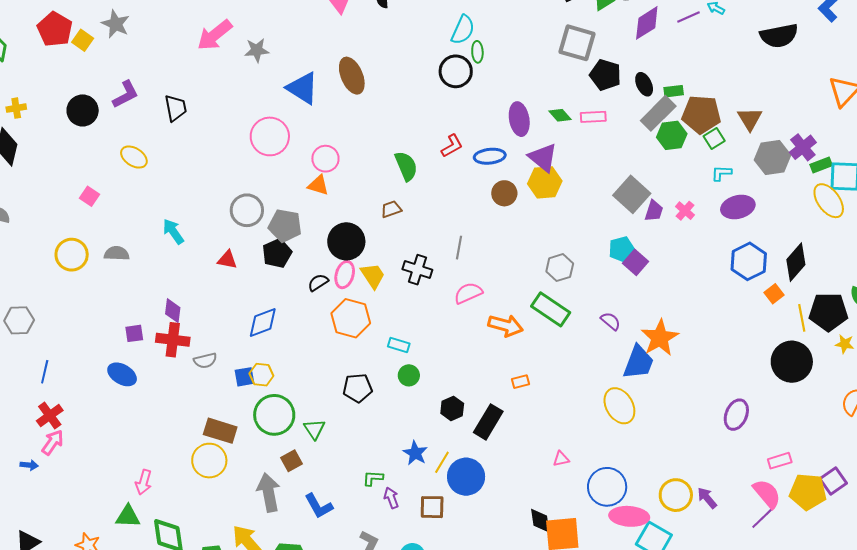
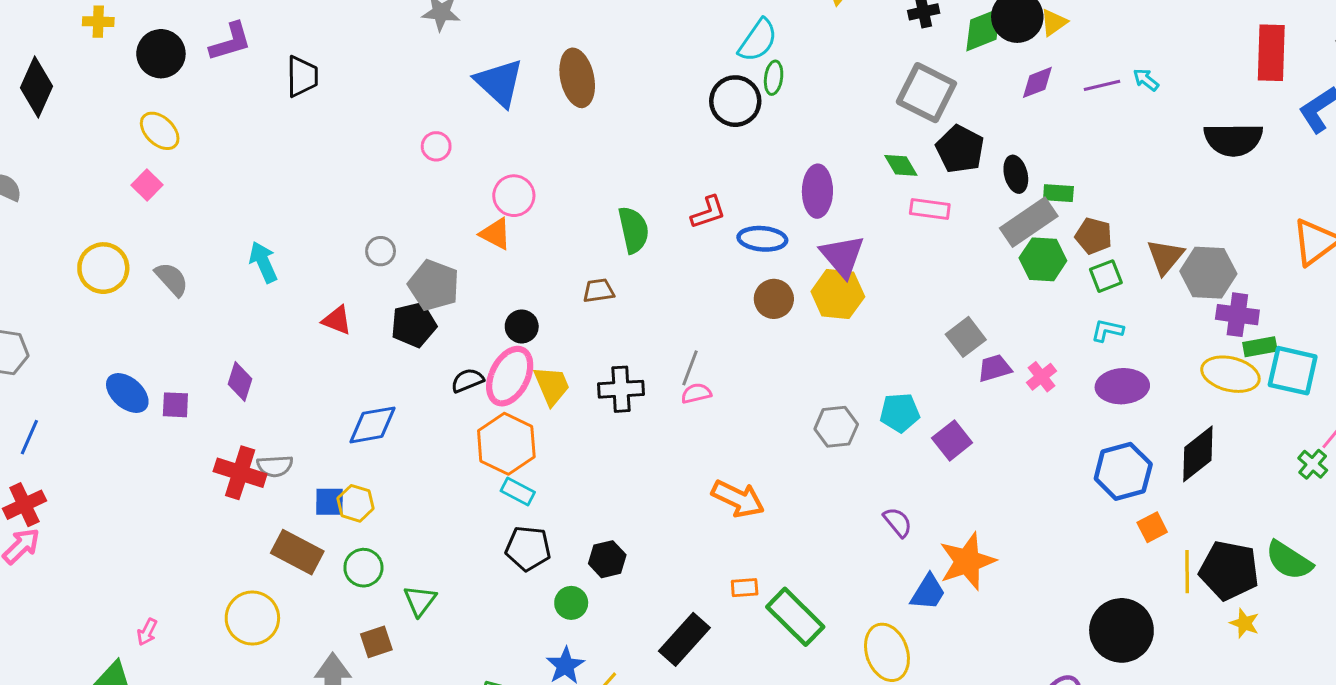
purple diamond: (647, 23) -> (1037, 82), size x0.7
yellow cross: (16, 108) -> (98, 22), moved
brown pentagon: (701, 114) -> (1094, 236), size x0.6
green diamond: (560, 115) -> (901, 165), moved
pink circle: (270, 136) -> (436, 146), size x0.5
purple cross: (803, 147) -> (1237, 315), turned 36
yellow ellipse: (134, 157) -> (160, 131), moved
gray hexagon: (773, 157) -> (1208, 273), moved
gray square: (632, 194) -> (966, 337), size x0.7
yellow ellipse: (829, 201) -> (1230, 374), moved, turned -51
gray circle: (247, 210) -> (381, 251), size x0.6
purple trapezoid: (654, 211) -> (995, 368), turned -135
black circle: (346, 241) -> (522, 326), size x0.6
cyan pentagon: (622, 249) -> (900, 413), moved
gray semicircle: (117, 253) -> (172, 279), turned 35
black diamond: (796, 262) -> (1198, 454), moved
black cross: (417, 270) -> (621, 389), turned -32
pink ellipse: (345, 275) -> (510, 376), size x1.4
pink semicircle: (468, 293) -> (696, 393), moved, size x0.7
green rectangle: (551, 309) -> (795, 617), moved
red cross: (173, 340) -> (240, 473), moved
cyan rectangle: (399, 345) -> (518, 491), moved
blue trapezoid: (638, 362) -> (928, 592), size x0.7
black circle: (792, 362) -> (1121, 630), moved
blue ellipse: (122, 374) -> (127, 393), moved
green circle: (409, 375) -> (571, 603), moved
black pentagon: (358, 388) -> (528, 548), moved
black hexagon: (452, 408) -> (607, 559), moved
green circle: (274, 415) -> (363, 568), size x0.6
brown rectangle: (220, 431) -> (297, 552), moved
pink arrow: (144, 482) -> (147, 632), size x0.7

